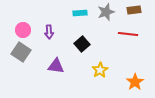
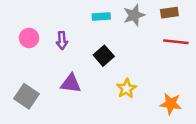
red line: (128, 34) -> (176, 42), moved
gray square: (21, 52) -> (27, 96), moved
orange star: (135, 82) -> (171, 104), turned -30

